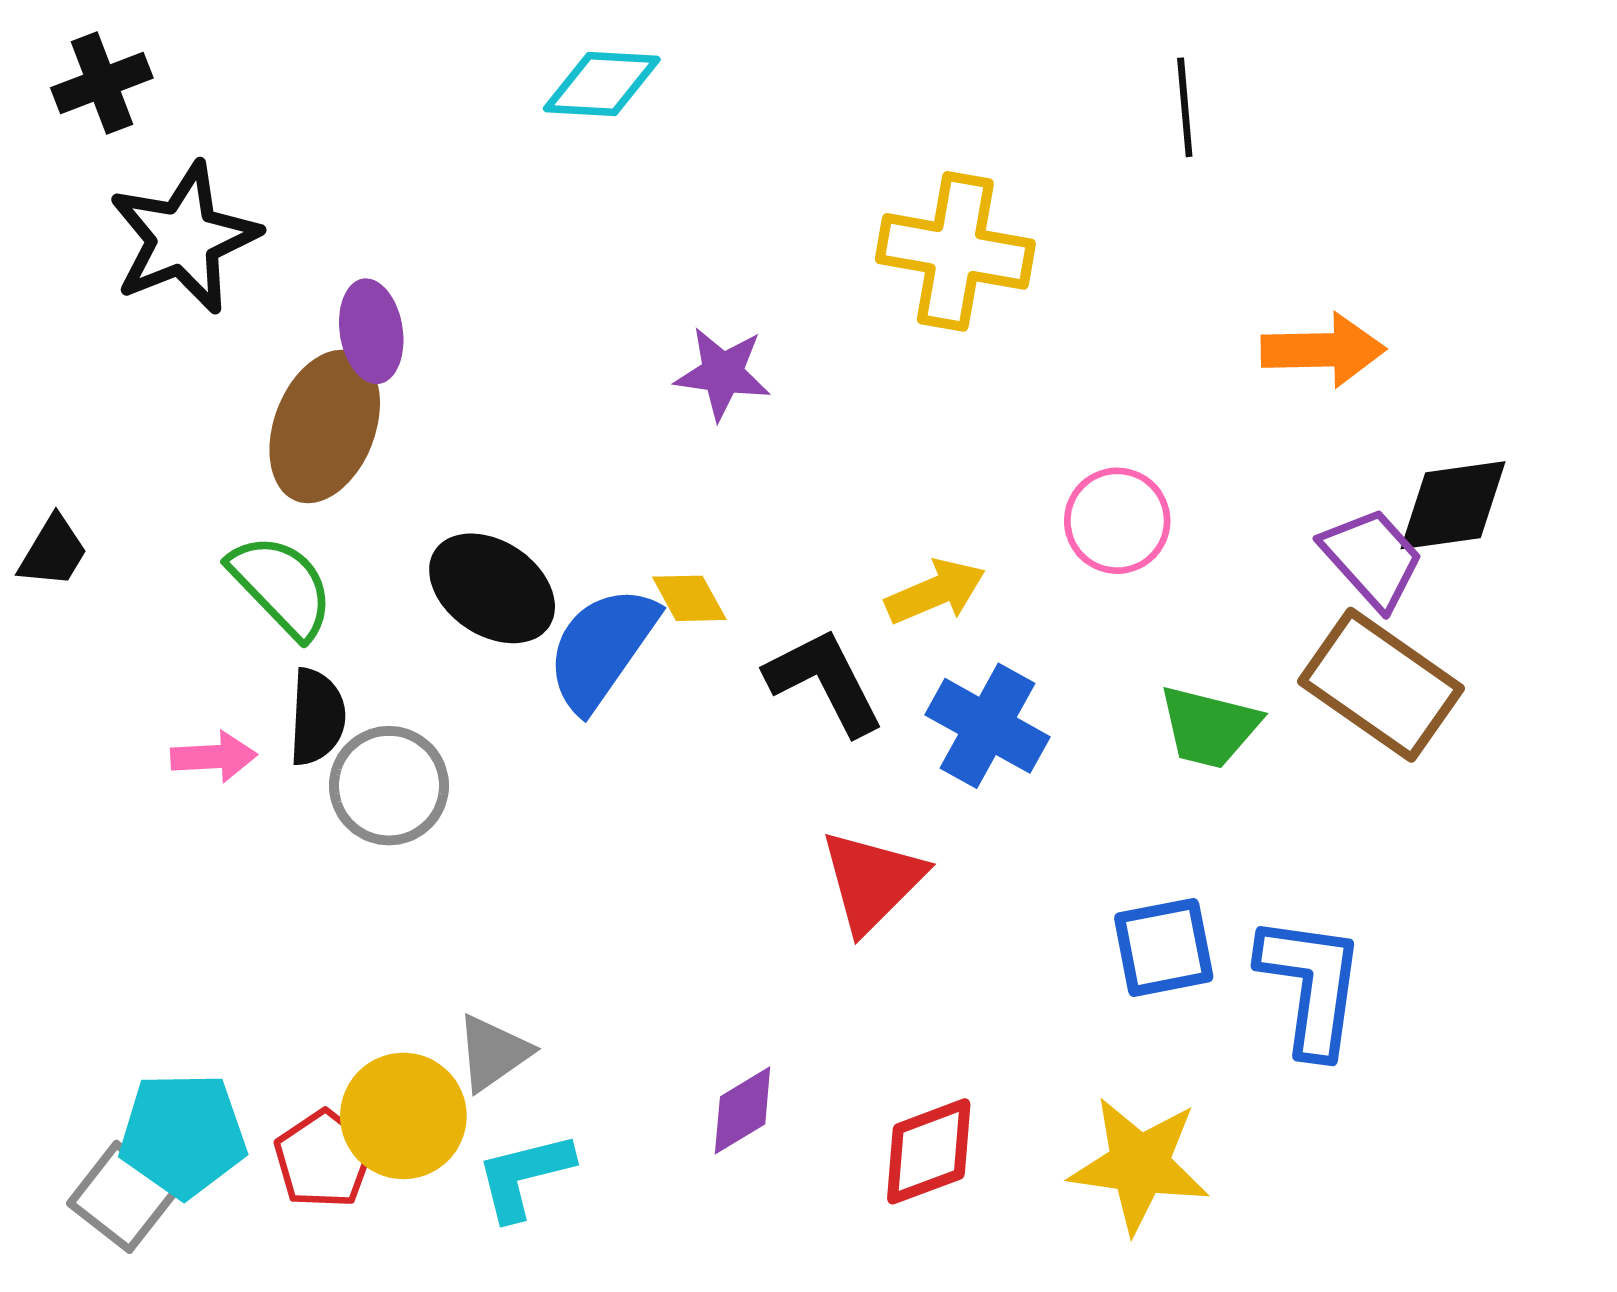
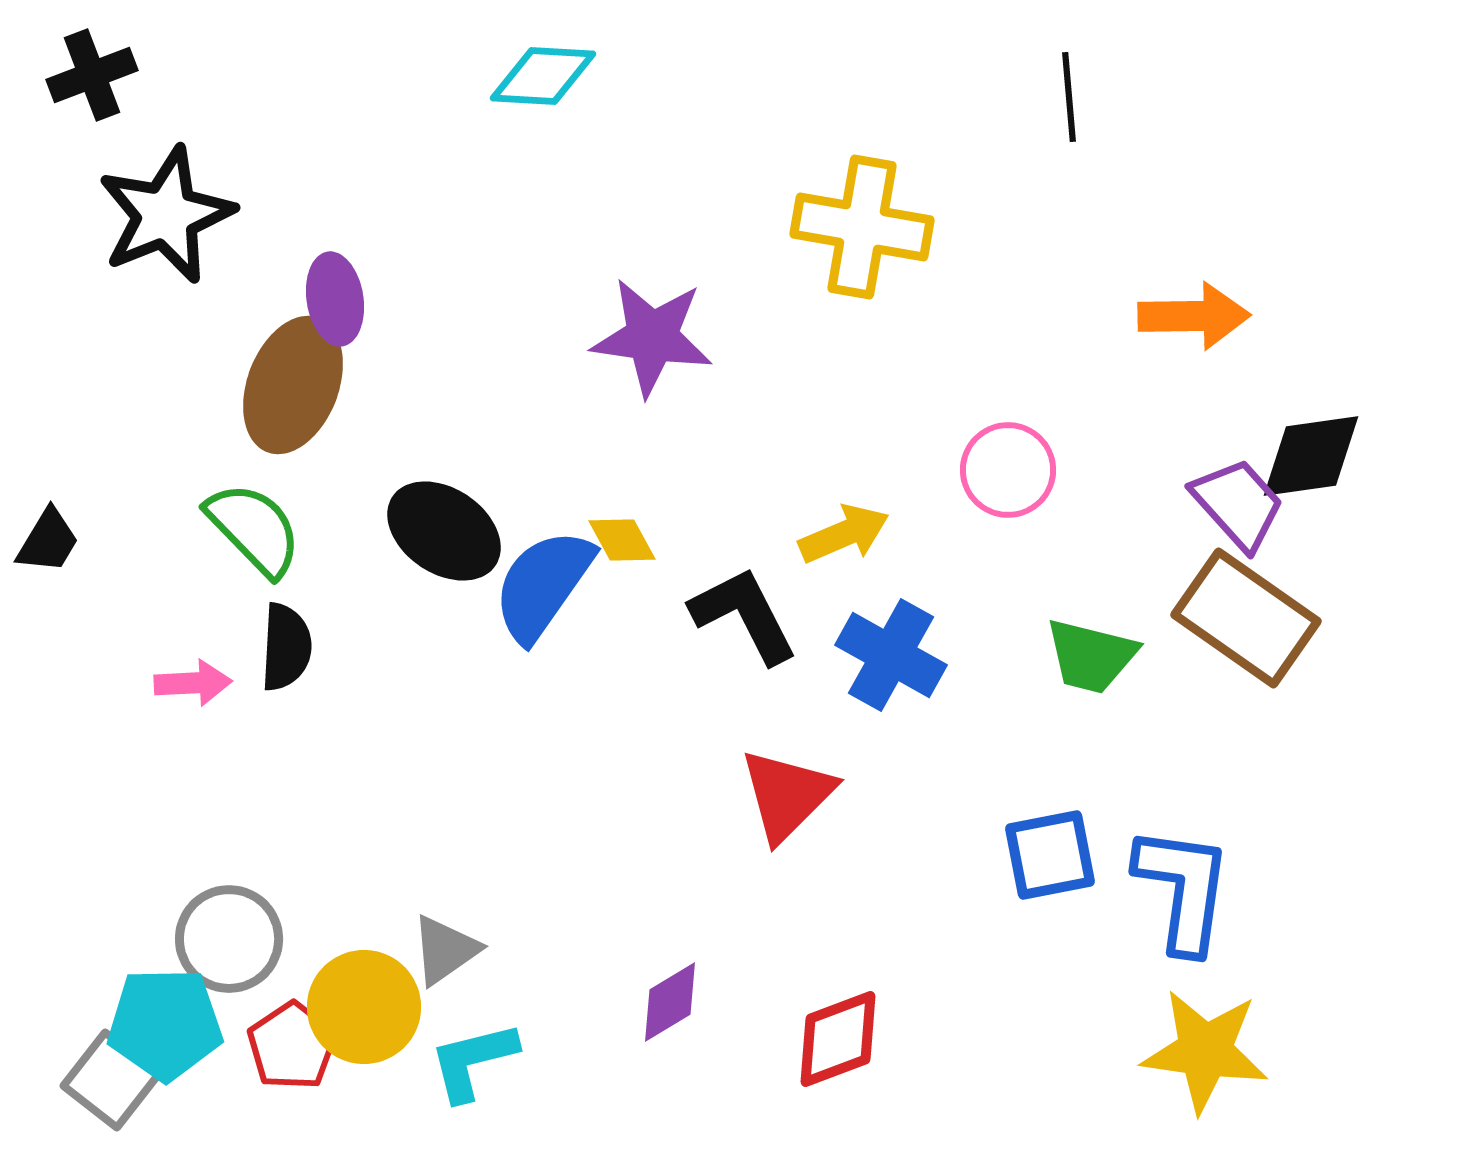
purple star: (723, 373) -> (652, 337), size x1.4
black trapezoid: (53, 552) -> (48, 541), moved
gray circle: (389, 786) -> (229, 939), moved
yellow star: (1139, 1165) -> (1205, 1051), moved

